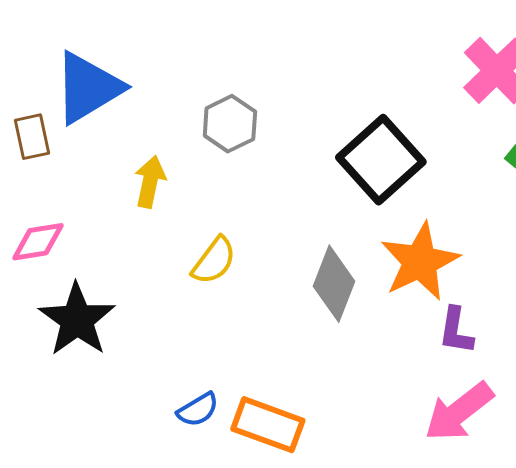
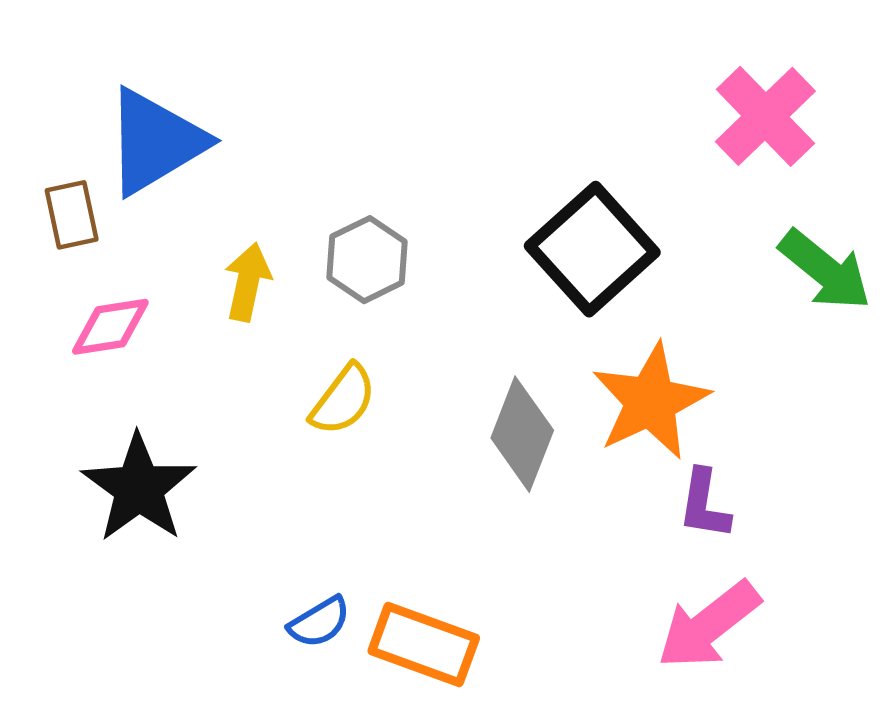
gray hexagon: (230, 124) -> (367, 260), moved
pink diamond: (38, 242) -> (110, 327), moved

